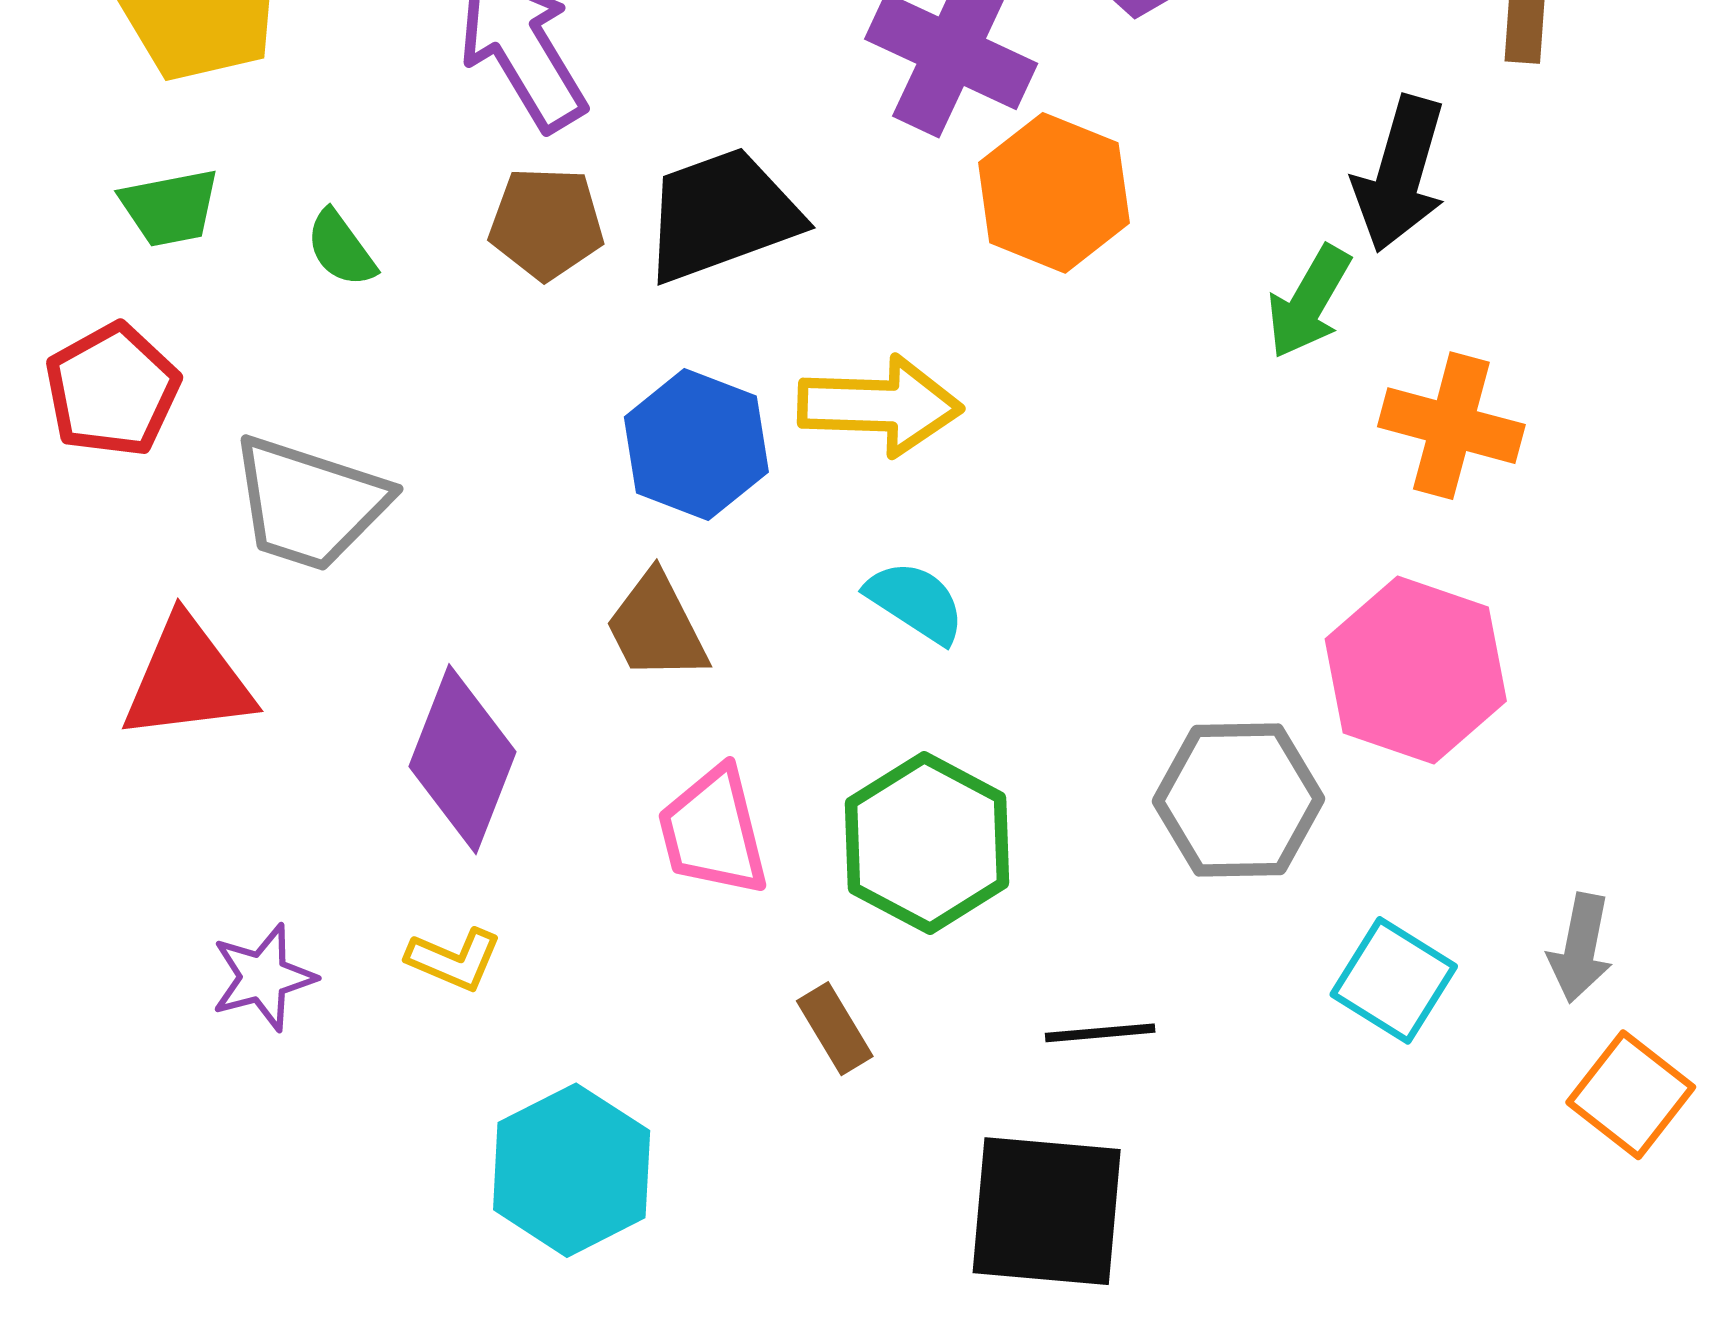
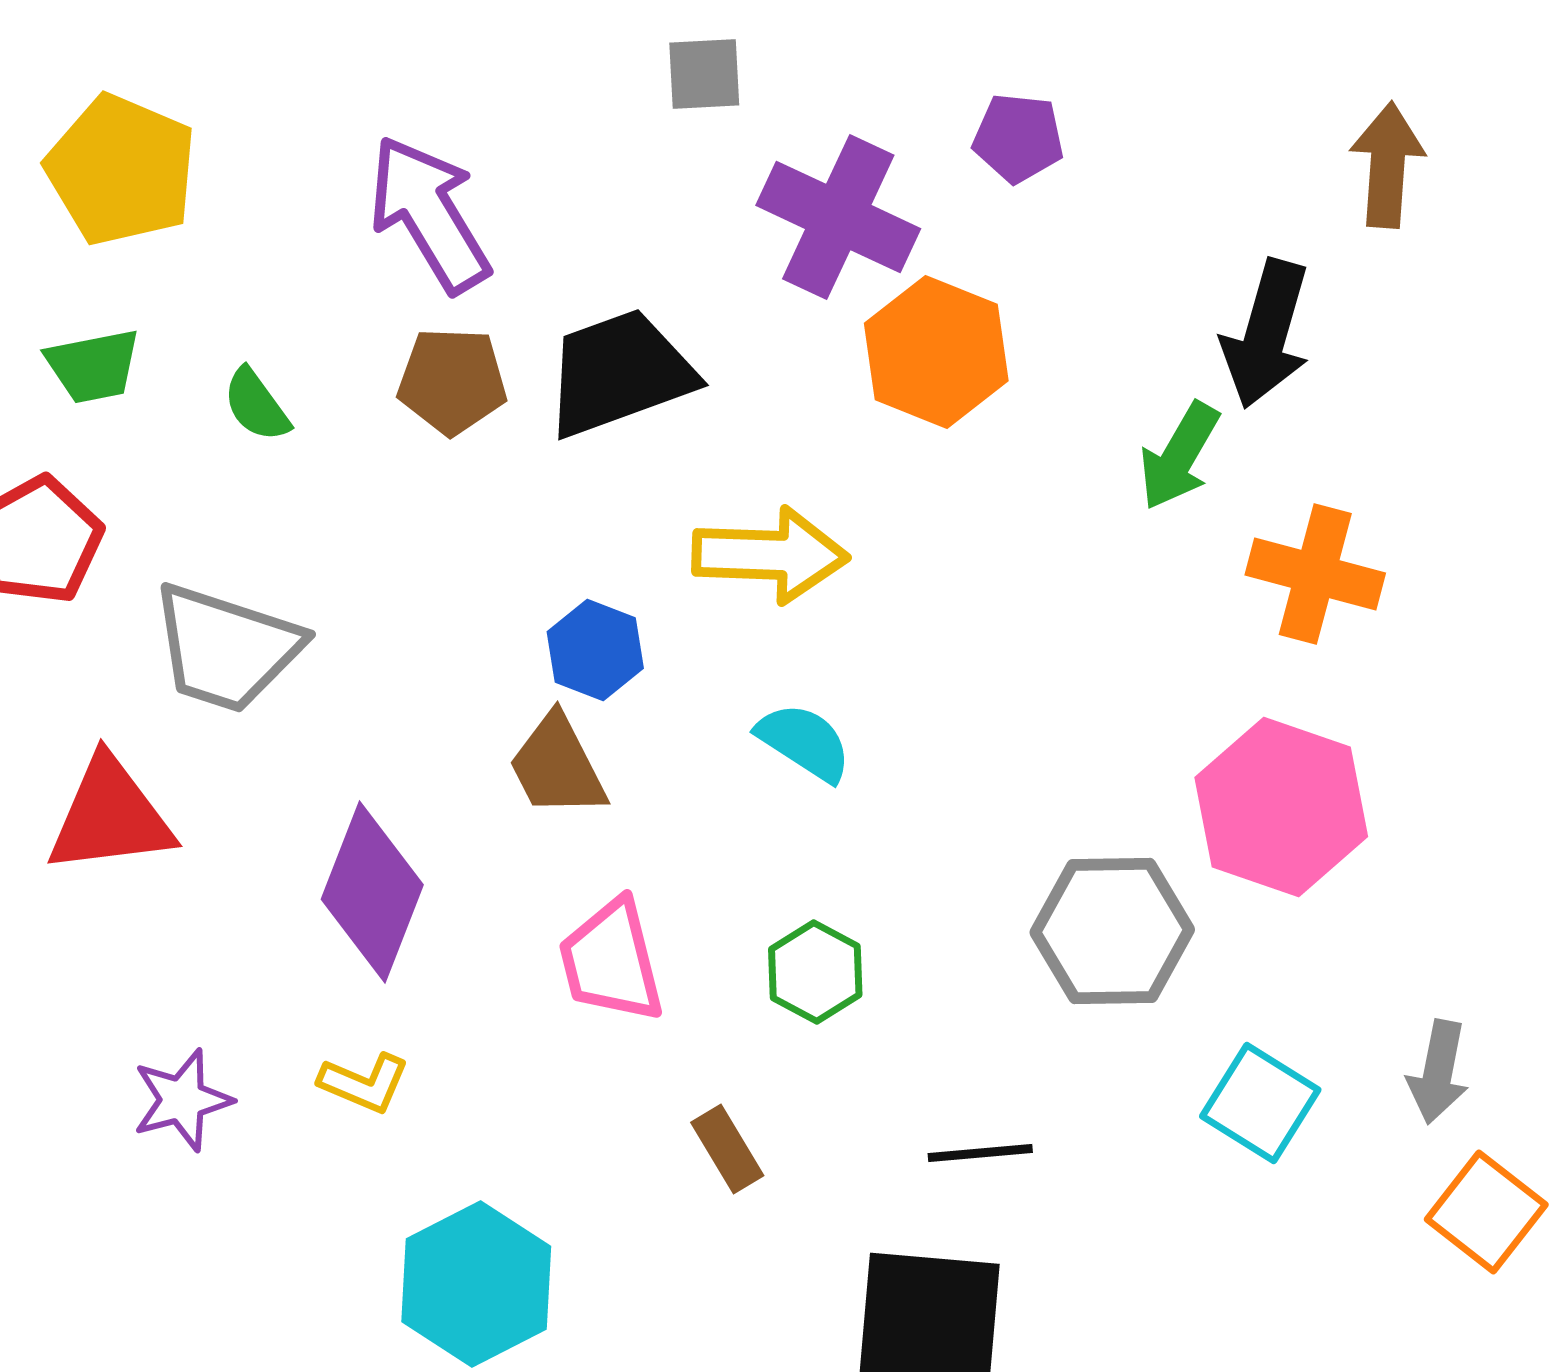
blue hexagon: (696, 445) -> (595, 650), moved, size x0.7
green hexagon: (927, 843) -> (815, 972), size x0.6

